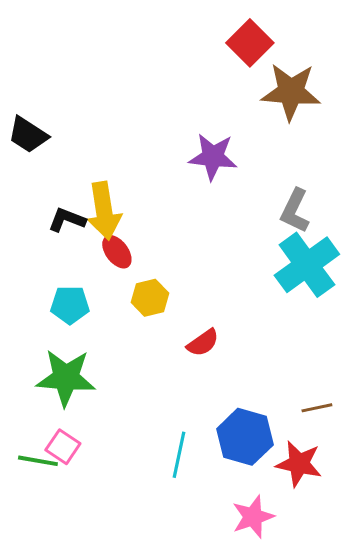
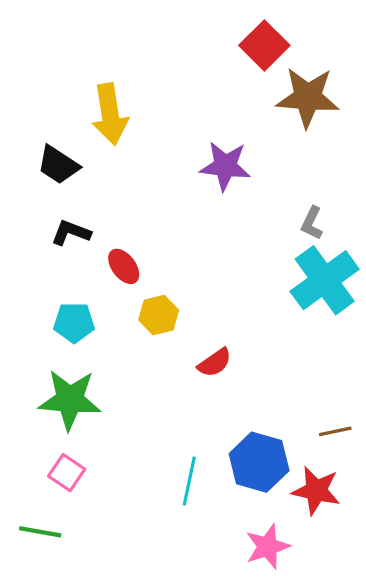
black trapezoid: (28, 135) -> (58, 165), moved
yellow arrow: (104, 211) -> (110, 114), moved
gray L-shape: (295, 211) -> (312, 223), size x0.7
green line: (38, 461) -> (40, 532), moved

